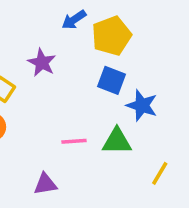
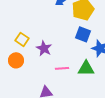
purple star: (42, 63) -> (44, 48), moved

